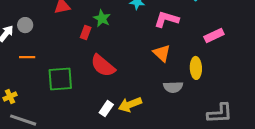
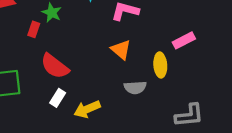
pink rectangle: (214, 35) -> (184, 40), moved
white rectangle: (106, 109) -> (58, 98), moved

